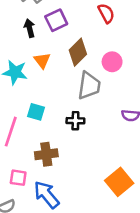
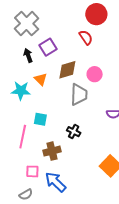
brown diamond: (78, 52) -> (67, 70), turned 35
black cross: (75, 121) -> (74, 132), moved, turned 32

